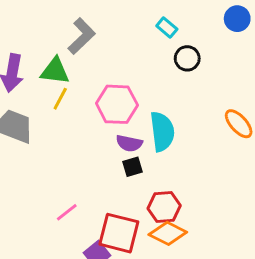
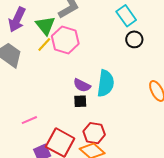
cyan rectangle: (167, 27) -> (126, 16), size x1.5
green triangle: (55, 71) -> (45, 25), turned 30
pink hexagon: (117, 104) -> (65, 40), moved

